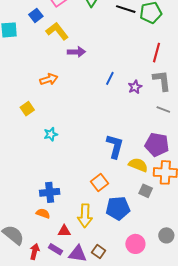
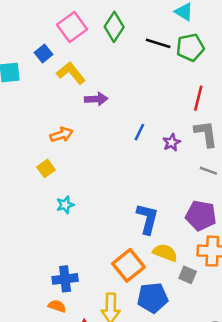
yellow square: (27, 109) -> (46, 168), moved
yellow semicircle: (138, 165) -> (165, 253), moved
orange square: (99, 183) -> (128, 265), size x1.4

